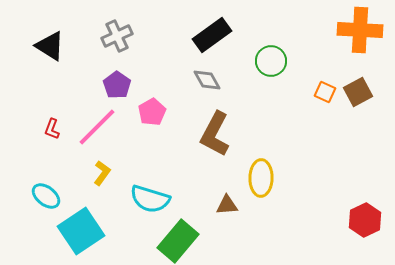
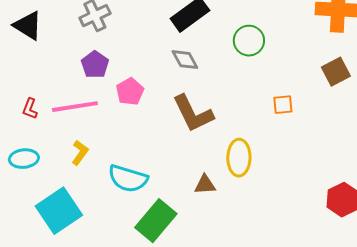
orange square: (325, 92) -> (283, 105), moved, turned -30
pink line: (97, 127) -> (75, 107), turned 36
brown L-shape: (215, 134) -> (193, 114), turned -54
cyan ellipse: (46, 196) -> (24, 159), moved, turned -44

